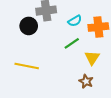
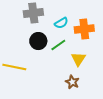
black circle: (29, 26) -> (38, 41), moved

